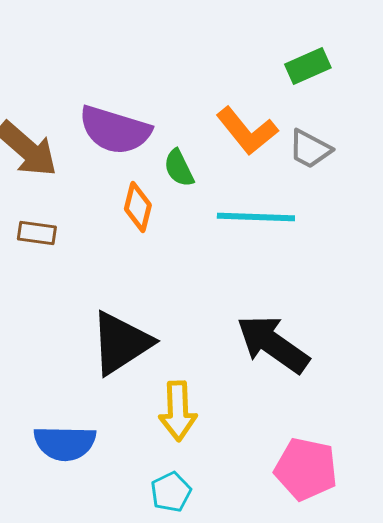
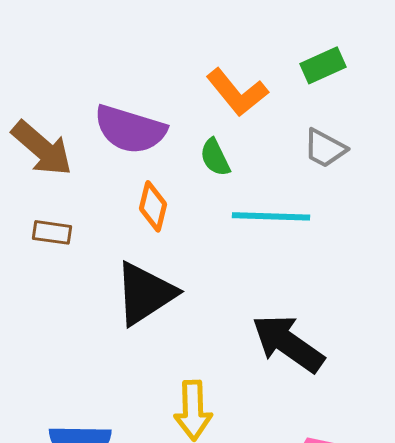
orange L-shape: (247, 131) -> (237, 92), moved
green semicircle: (179, 168) -> (215, 157), moved
black triangle: (121, 343) -> (145, 293), moved

